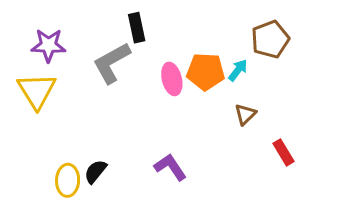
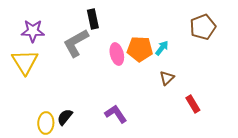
brown pentagon: (270, 39) -> (203, 27), moved

